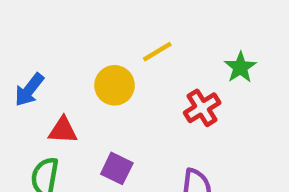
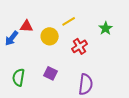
red cross: (202, 108) -> (80, 46), moved
red triangle: (63, 130) -> (27, 26), moved

